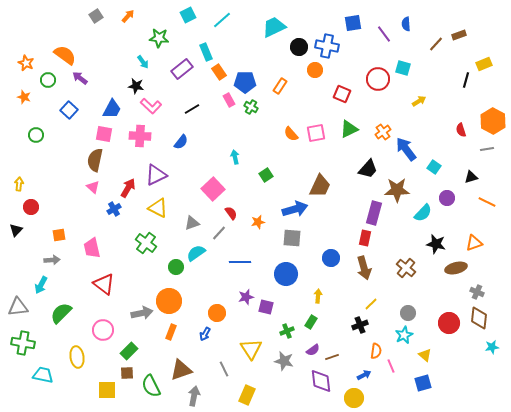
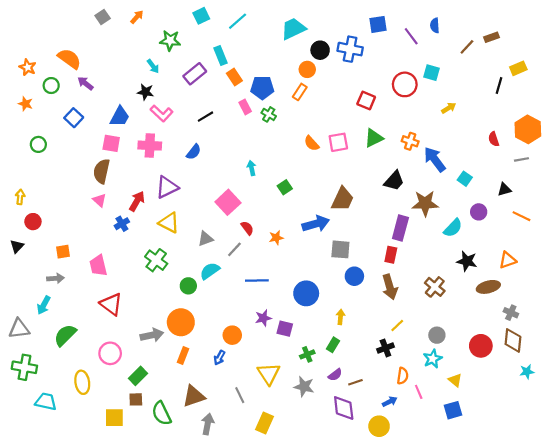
orange circle: (315, 70) -> (307, 69), moved
orange cross: (383, 132) -> (410, 141), turned -35
gray square: (292, 238) -> (340, 249), moved

